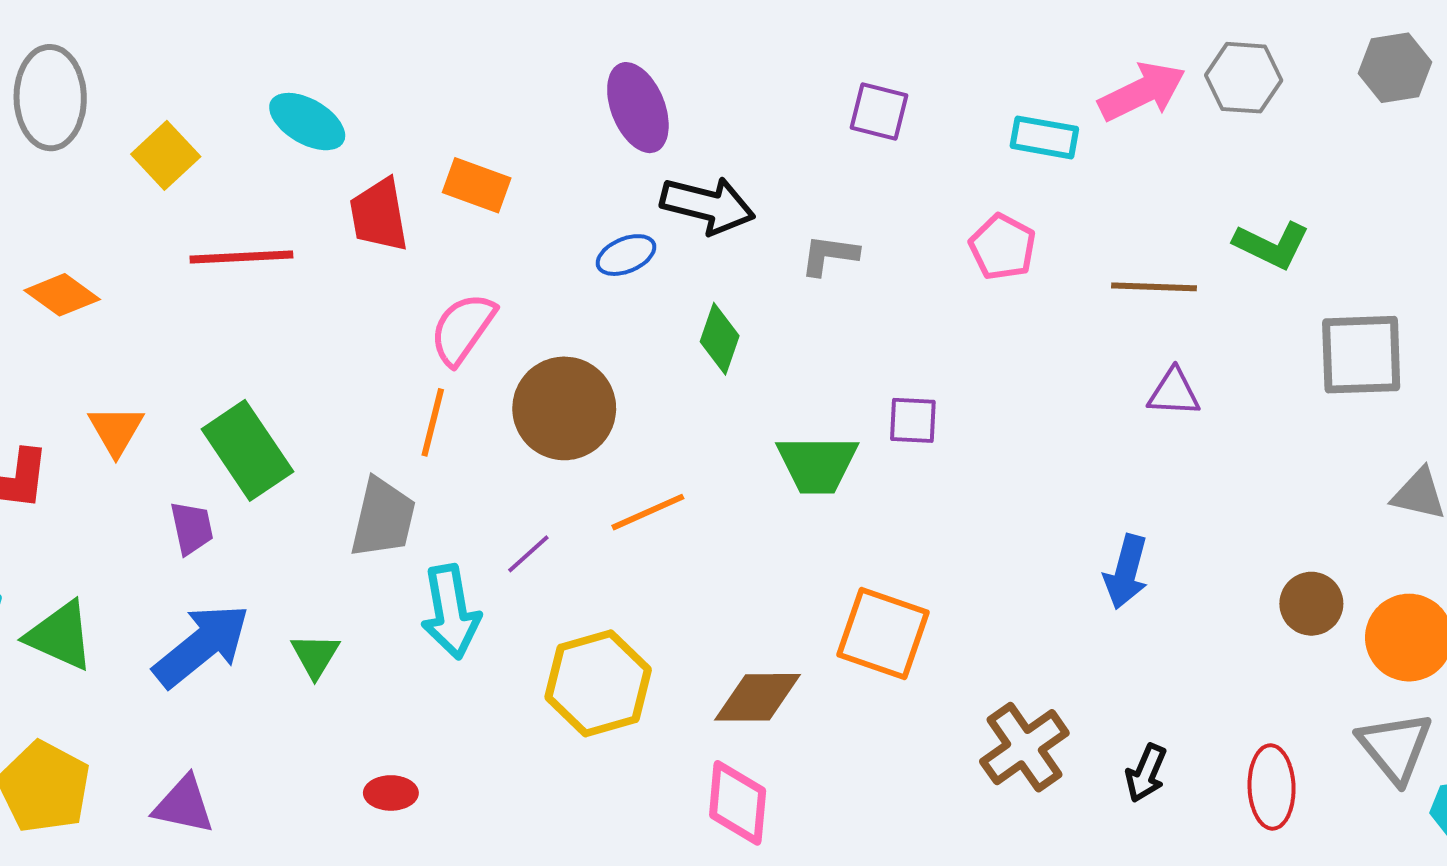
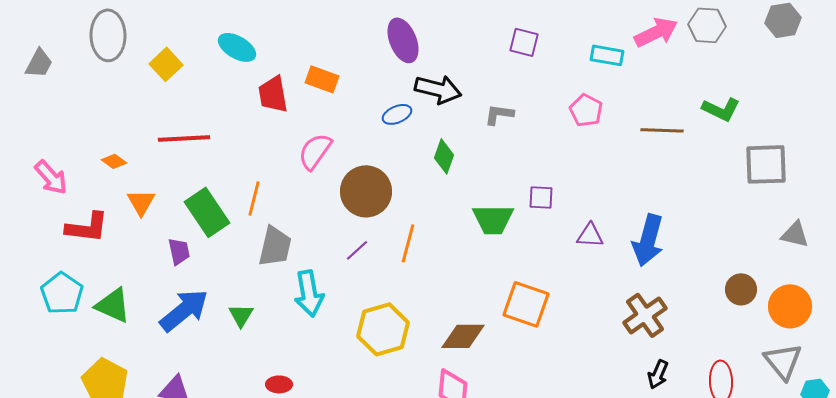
red line: (241, 257) -> (184, 138), moved
orange diamond: (62, 295) -> (114, 161), moved, size x0.7
purple triangle: (1174, 392) -> (590, 235), moved
orange line: (433, 422) -> (254, 198), moved
orange line: (648, 512) -> (408, 243), turned -51
purple line: (528, 554) -> (357, 250), moved
blue arrow: (1126, 572) -> (648, 240), moved, size x1.4
brown cross: (1024, 747) -> (645, 315), moved

